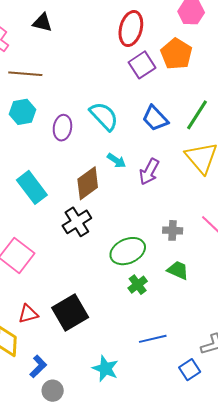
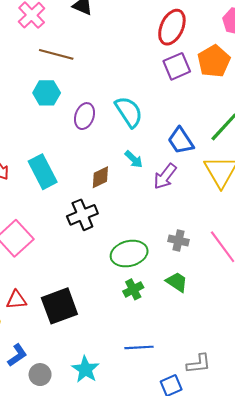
blue trapezoid: (155, 118) -> (181, 141), moved
brown diamond: (88, 183) -> (100, 177), size x0.7
gray circle: (53, 391) -> (40, 375), moved

